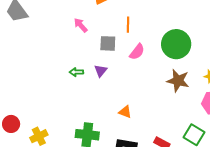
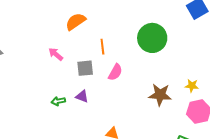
green circle: (176, 44) -> (152, 38), moved
purple triangle: (101, 71) -> (82, 96), turned -40

